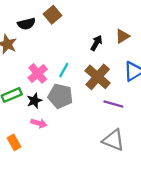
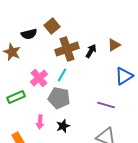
brown cross: (98, 77) -> (67, 49), moved, turned 30
black star: (34, 101) -> (63, 126), moved
pink arrow: (39, 123) -> (40, 122), turned 80

